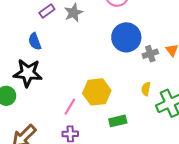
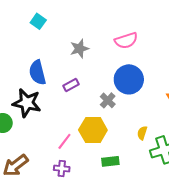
purple rectangle: (47, 11) -> (71, 85), moved
blue semicircle: (35, 41) -> (37, 72), size x1.4
gray cross: (150, 54) -> (108, 100), moved, turned -35

